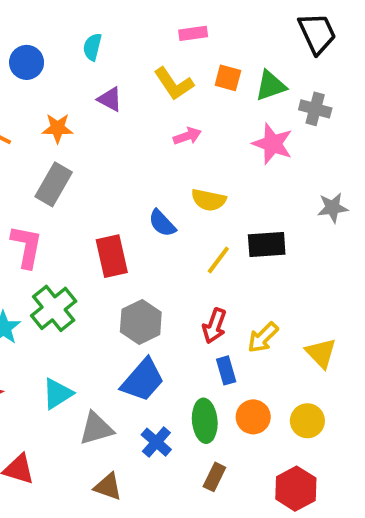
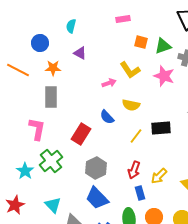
blue circle: (27, 62) -> (40, 43), moved
yellow L-shape: (174, 84) -> (130, 70), moved
pink arrow: (187, 136) -> (109, 83), moved
gray rectangle: (54, 184) -> (51, 97), turned -30
red rectangle: (112, 256) -> (81, 134), turned 45
blue trapezoid: (143, 380) -> (97, 198), turned 95
cyan triangle: (58, 394) -> (53, 205), turned -42

